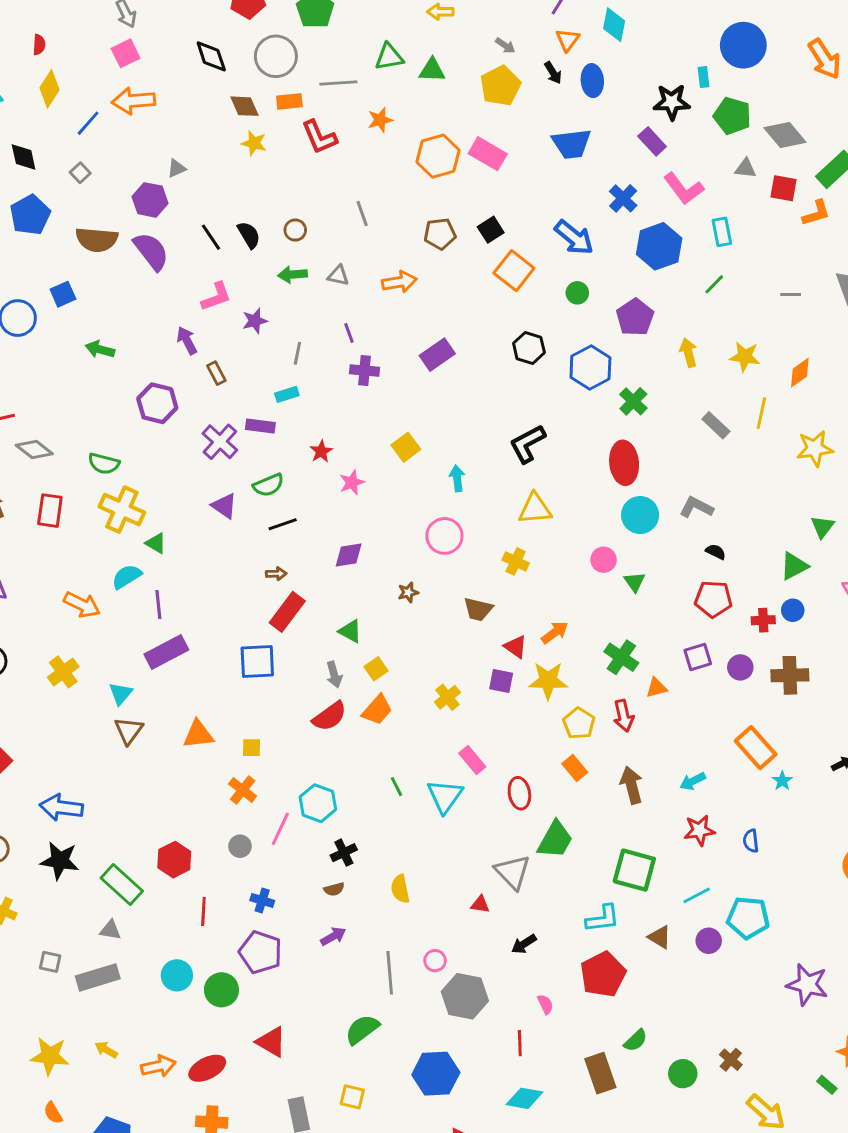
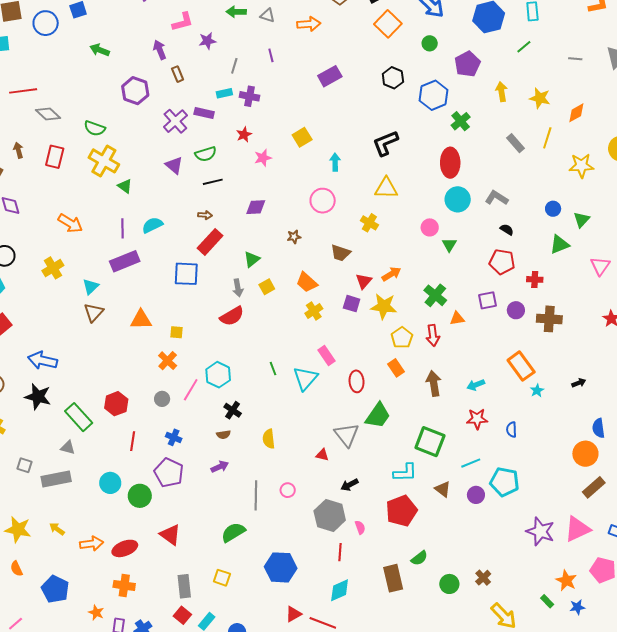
purple cross: (364, 370) -> (250, 96), moved
cyan semicircle: (127, 577) -> (152, 225), moved
blue circle: (793, 610) -> (553, 209), moved
green triangle: (350, 631) -> (252, 259), turned 48
red triangle: (516, 647) -> (364, 281), turned 30
orange trapezoid: (377, 710) -> (307, 282), moved, turned 85
black cross: (344, 853) -> (233, 410), turned -36
gray hexagon: (465, 996) -> (330, 516), moved
cyan diamond: (524, 1098) -> (340, 590), turned -40

